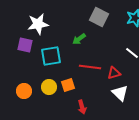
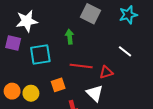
green arrow: (79, 39) -> (70, 37), turned 120
yellow circle: (49, 87) -> (31, 93), moved
white triangle: (120, 93) -> (95, 93), moved

